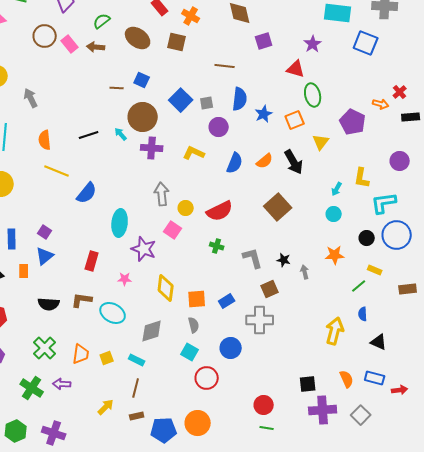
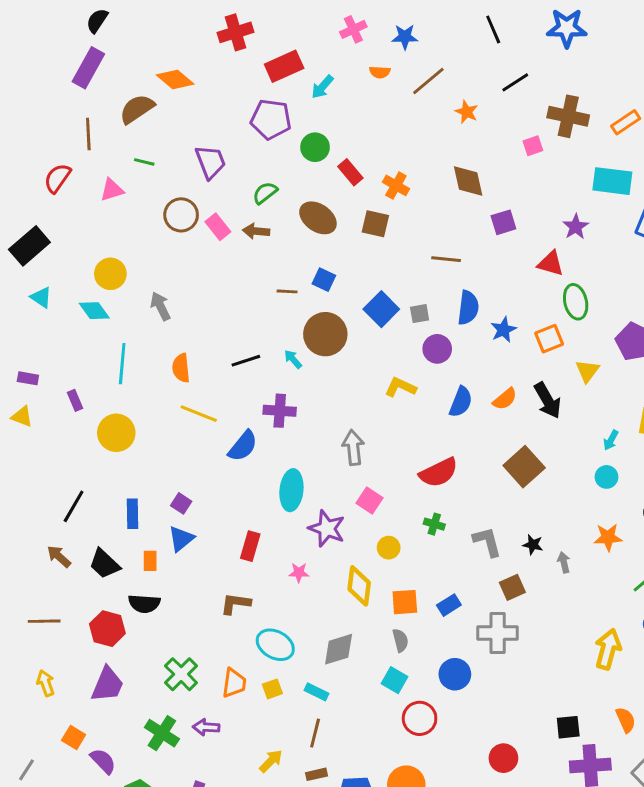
purple cross: (152, 148) -> (280, 411), moved
yellow circle: (186, 208) -> (389, 548), moved
black semicircle: (49, 304) -> (144, 604), moved
cyan ellipse: (113, 313) -> (275, 645), moved

